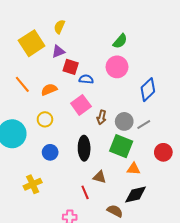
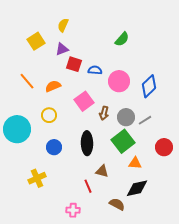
yellow square: (32, 43) -> (36, 41), size x0.7
pink circle: (117, 67) -> (119, 81), moved
blue semicircle: (86, 79) -> (95, 70), moved
green square: (121, 146) -> (123, 141), turned 30

